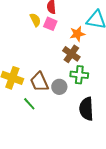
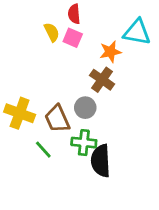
green cross: (79, 75) -> (84, 143), moved
gray circle: (59, 87) -> (85, 108), moved
black semicircle: (86, 109) -> (101, 161), moved

